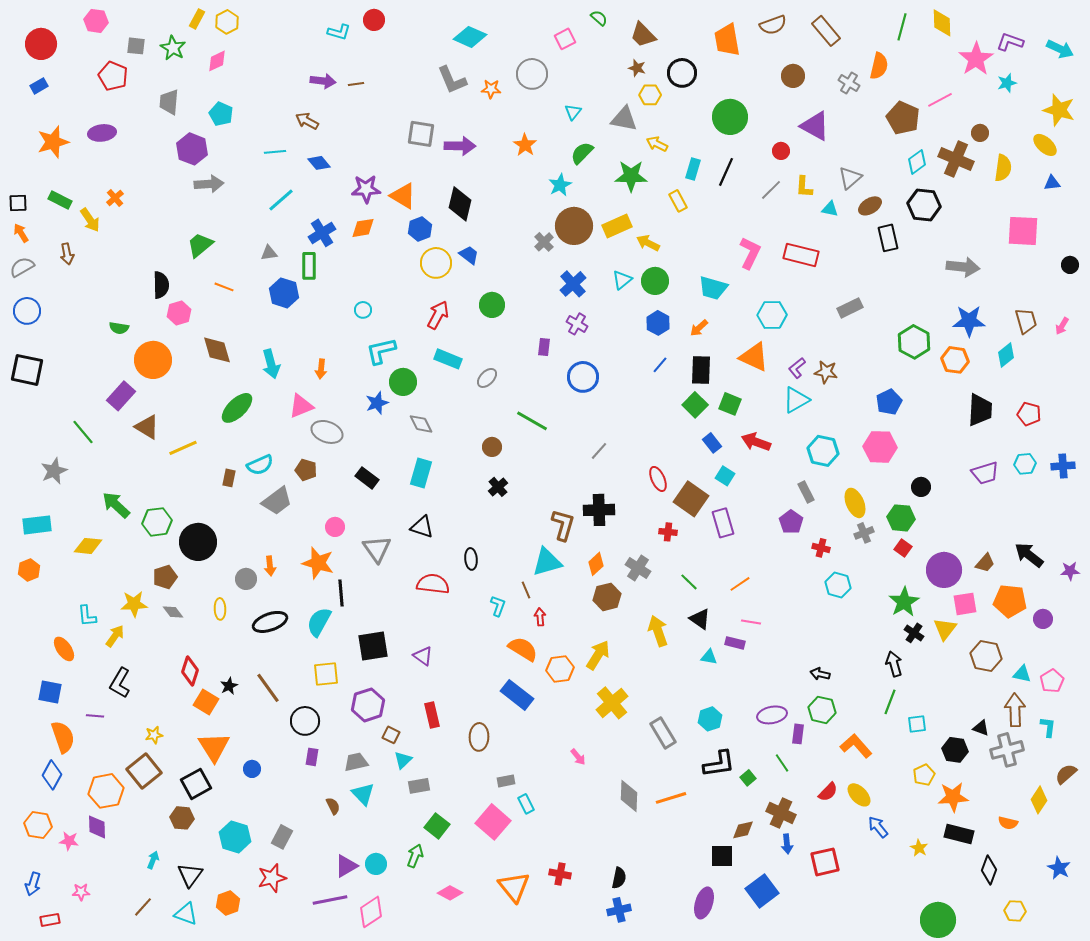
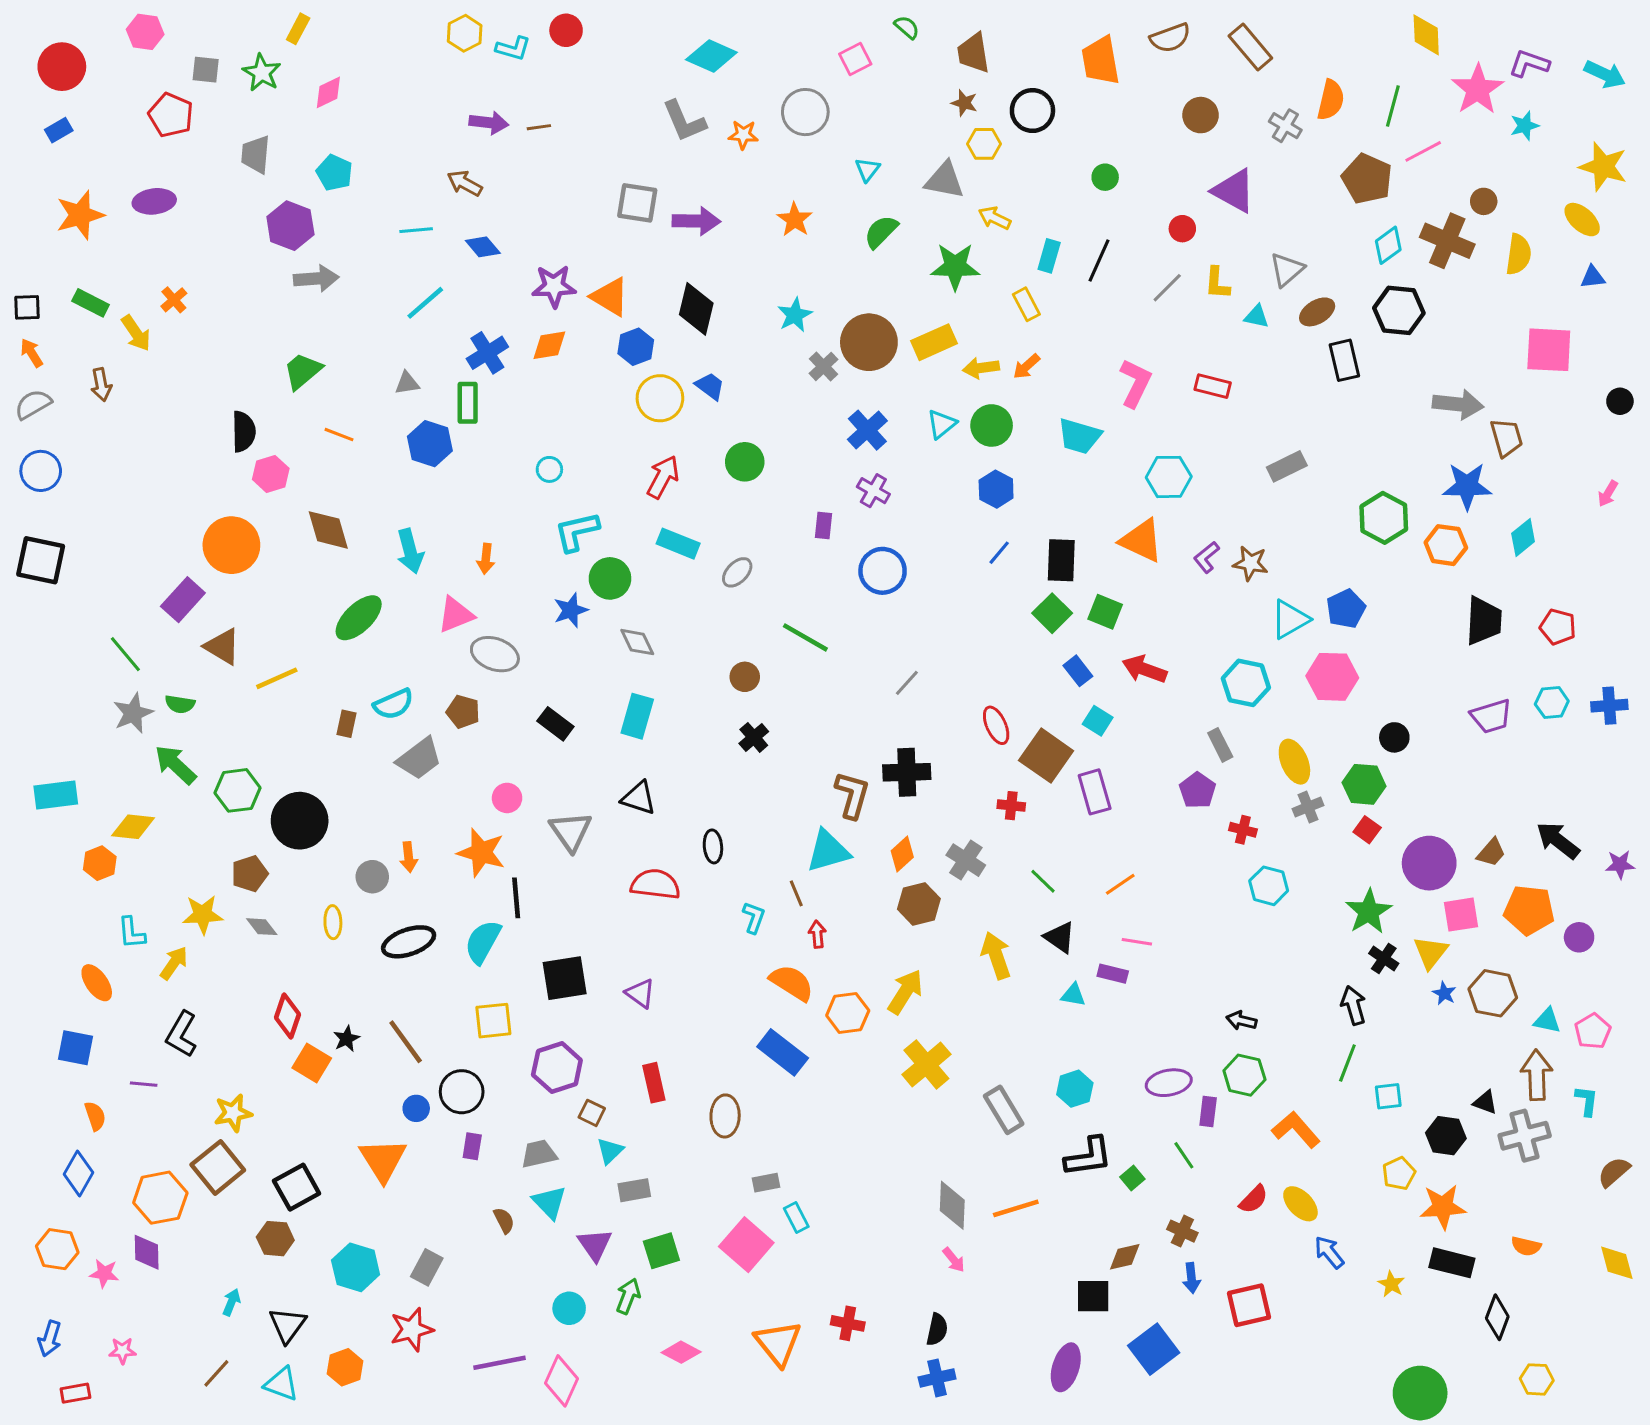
yellow hexagon: (227, 22) -> (465, 33), moved
green line: (902, 27) -> (1393, 106), moved
brown trapezoid: (643, 35) -> (973, 53), turned 36
green circle: (730, 117) -> (1105, 177), size x0.5
cyan star: (560, 185) -> (795, 315), moved
yellow arrow: (648, 243) -> (981, 368), turned -35
red rectangle: (801, 255) -> (1213, 386), size x0.7
brown trapezoid: (1026, 321) -> (1506, 438), moved
green semicircle: (119, 328) -> (180, 704), moved
orange arrow: (699, 328) -> (1026, 366), moved
cyan triangle: (796, 400) -> (1290, 619), moved
gray star: (54, 471) -> (133, 713), moved
orange hexagon: (29, 570) -> (100, 863), moved
yellow star: (154, 735) -> (233, 1113), size x1.4
orange semicircle: (63, 737) -> (95, 1116), size x0.6
orange triangle: (214, 747) -> (383, 1160), moved
pink arrow: (578, 757) -> (954, 1260), moved
blue circle: (252, 769) -> (416, 1108), moved
yellow diamond: (1039, 800) -> (1617, 1263), moved, turned -48
brown cross: (781, 813) -> (1182, 1231), size x0.7
green square: (437, 826) -> (661, 1251), turned 35
purple triangle: (346, 866) -> (595, 1245), moved, turned -35
blue star: (1059, 868) -> (1444, 993), moved, size x0.7
pink diamond: (371, 912) -> (562, 1381), turned -32

